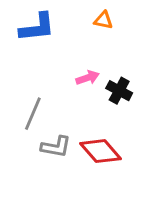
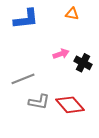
gray line: (33, 114) -> (23, 79), turned 45

